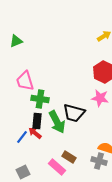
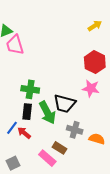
pink trapezoid: (25, 81) -> (15, 45), moved
red arrow: (35, 133) -> (24, 133), moved
gray cross: (99, 161) -> (75, 130), moved

